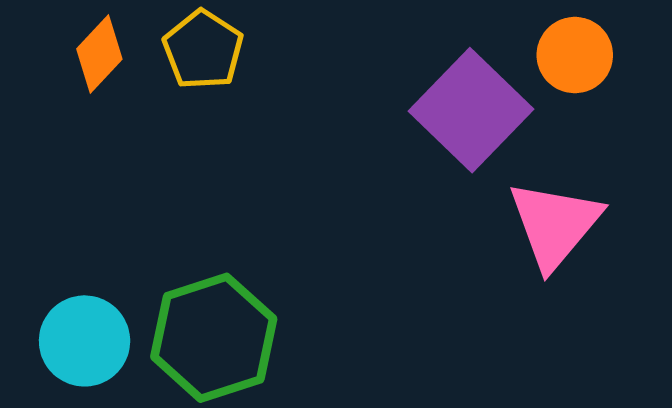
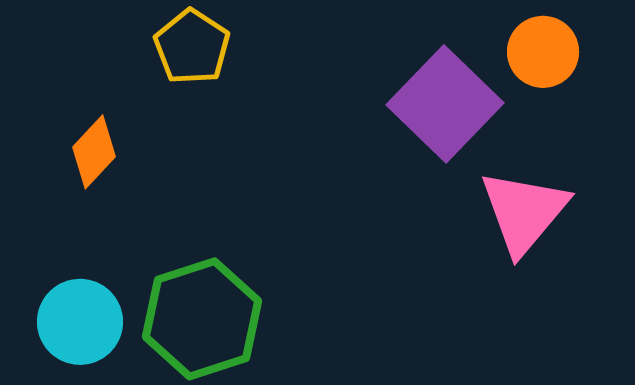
orange diamond: (99, 54) -> (94, 152), moved

